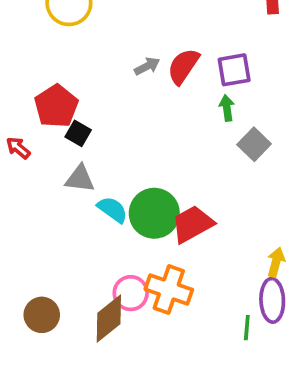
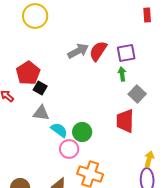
gray arrow: (147, 66) -> (78, 51), size x1.5
green circle: (154, 213) -> (82, 132), size x0.7
red trapezoid: (192, 224) -> (125, 121), moved, turned -60
pink circle: (131, 293) -> (69, 149), moved

